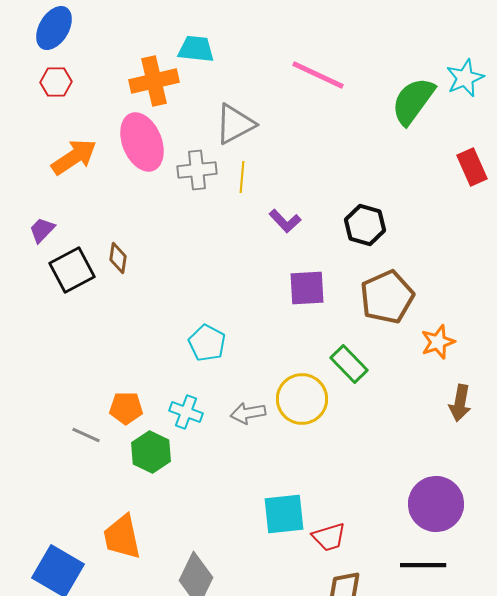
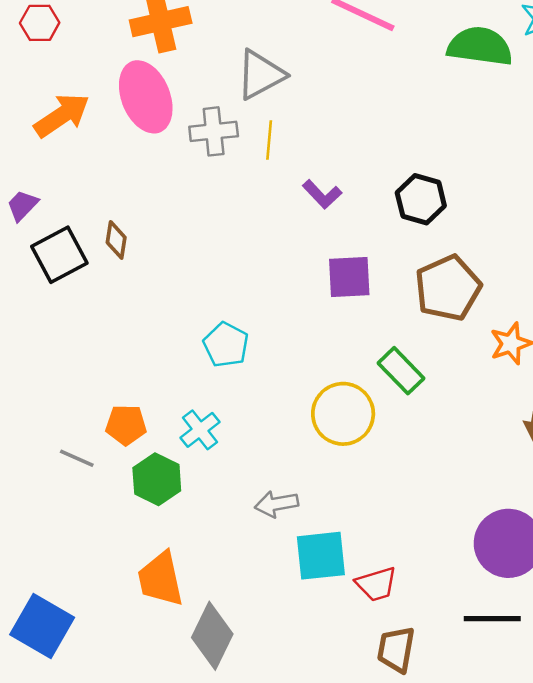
green semicircle: (413, 101) -> (480, 46), turned 62
cyan cross: (186, 412) -> (200, 430), turned 32
gray arrow: (248, 413) -> (276, 504), moved
orange trapezoid: (122, 537) -> (161, 579), moved

